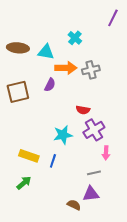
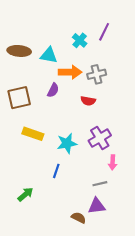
purple line: (113, 18) -> (104, 32), moved
red semicircle: (83, 110) -> (88, 101), moved
yellow rectangle: (29, 156) -> (33, 134), moved

